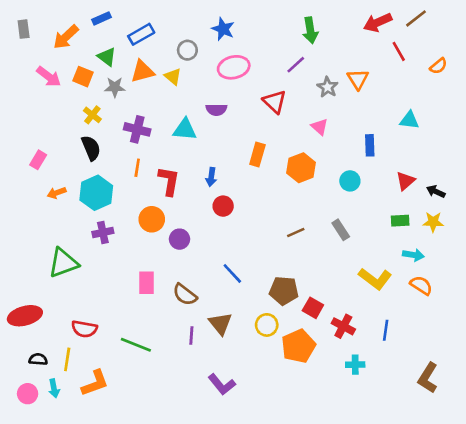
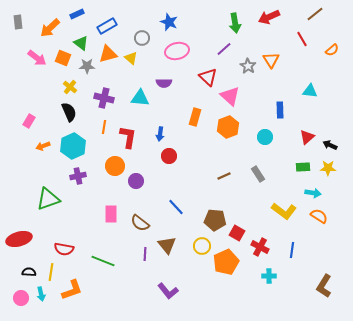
red arrow: (378, 22) -> (269, 17), moved
pink triangle: (320, 127) -> (230, 96), moved, size x1.5

